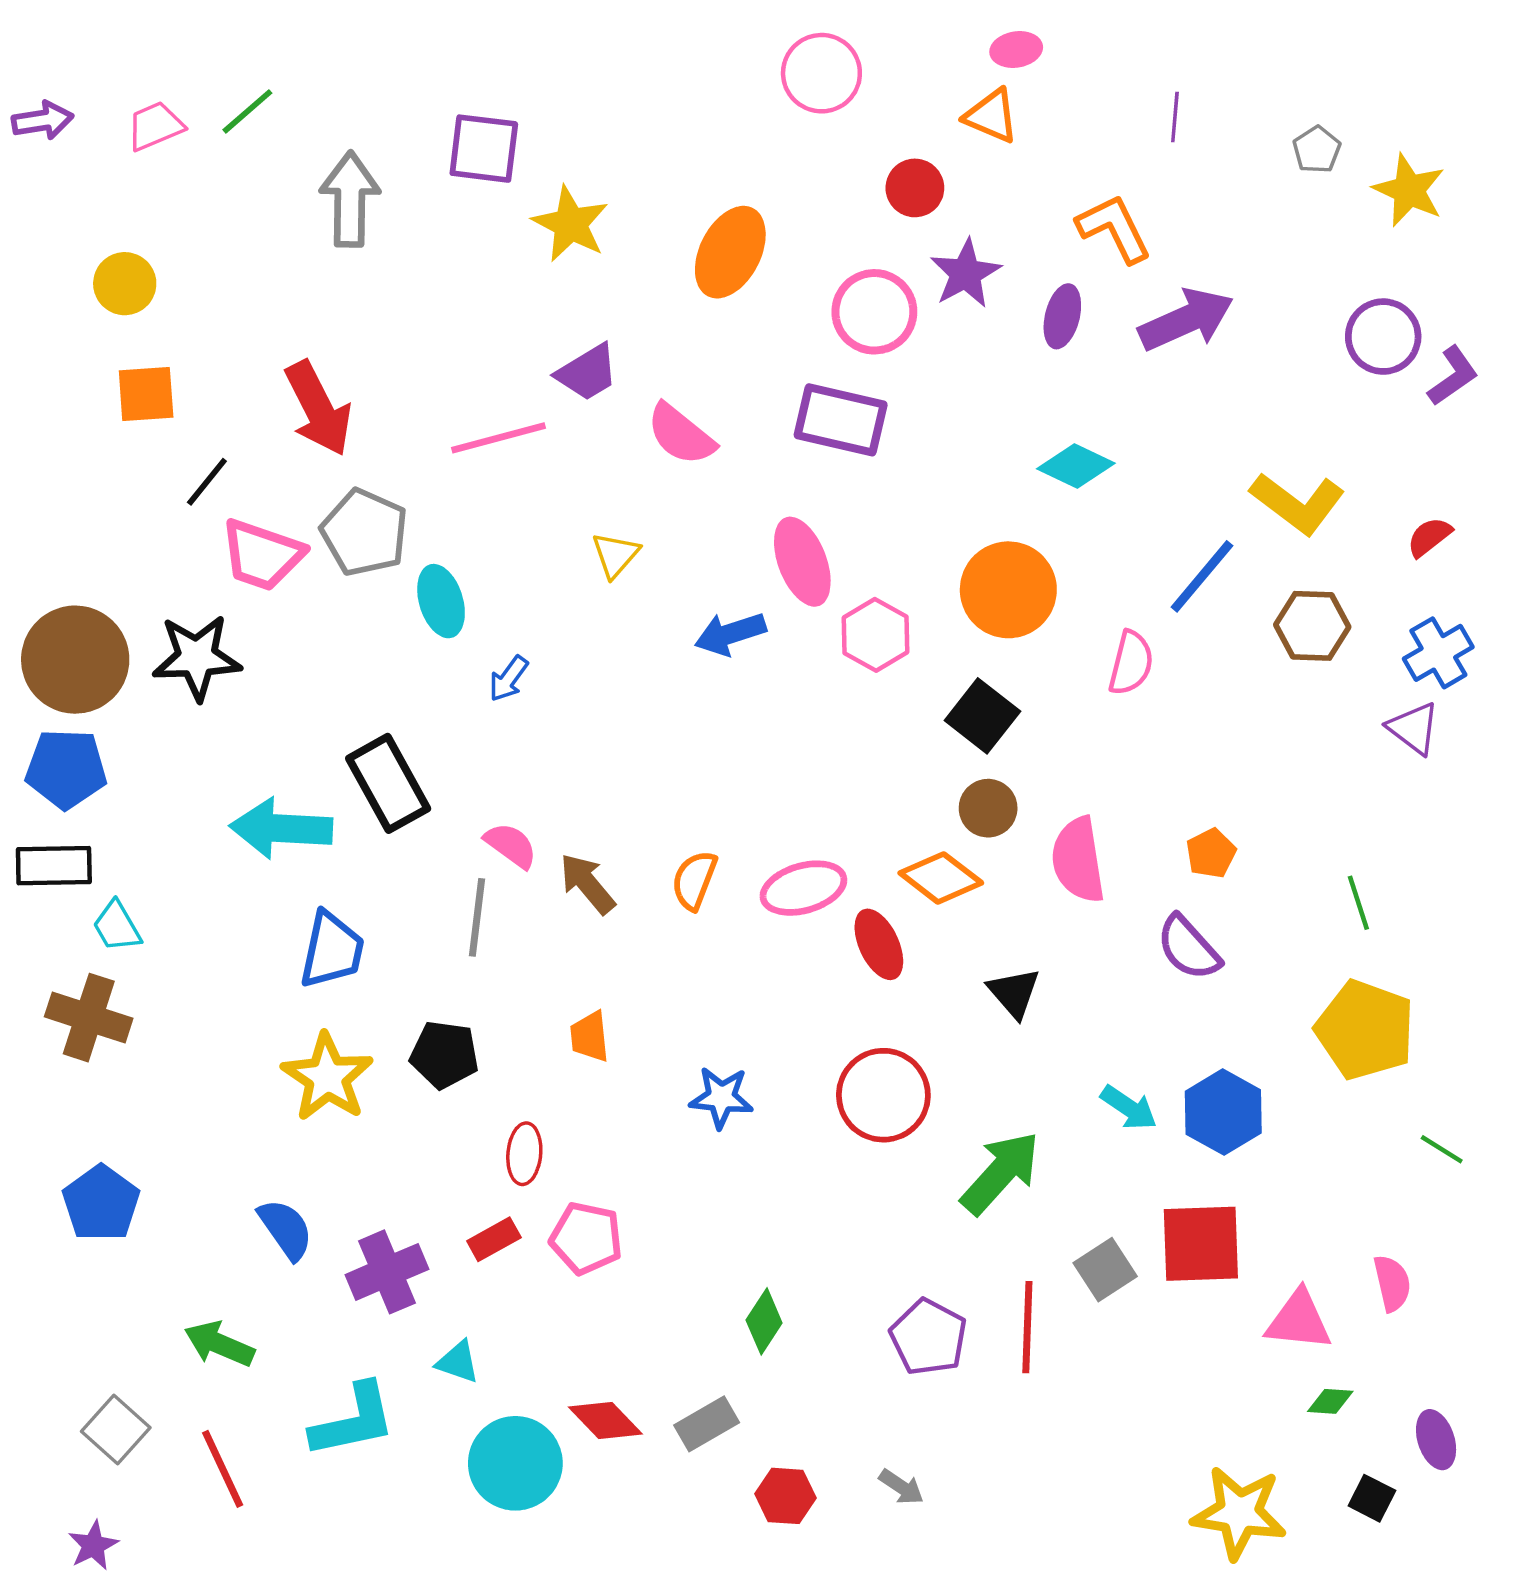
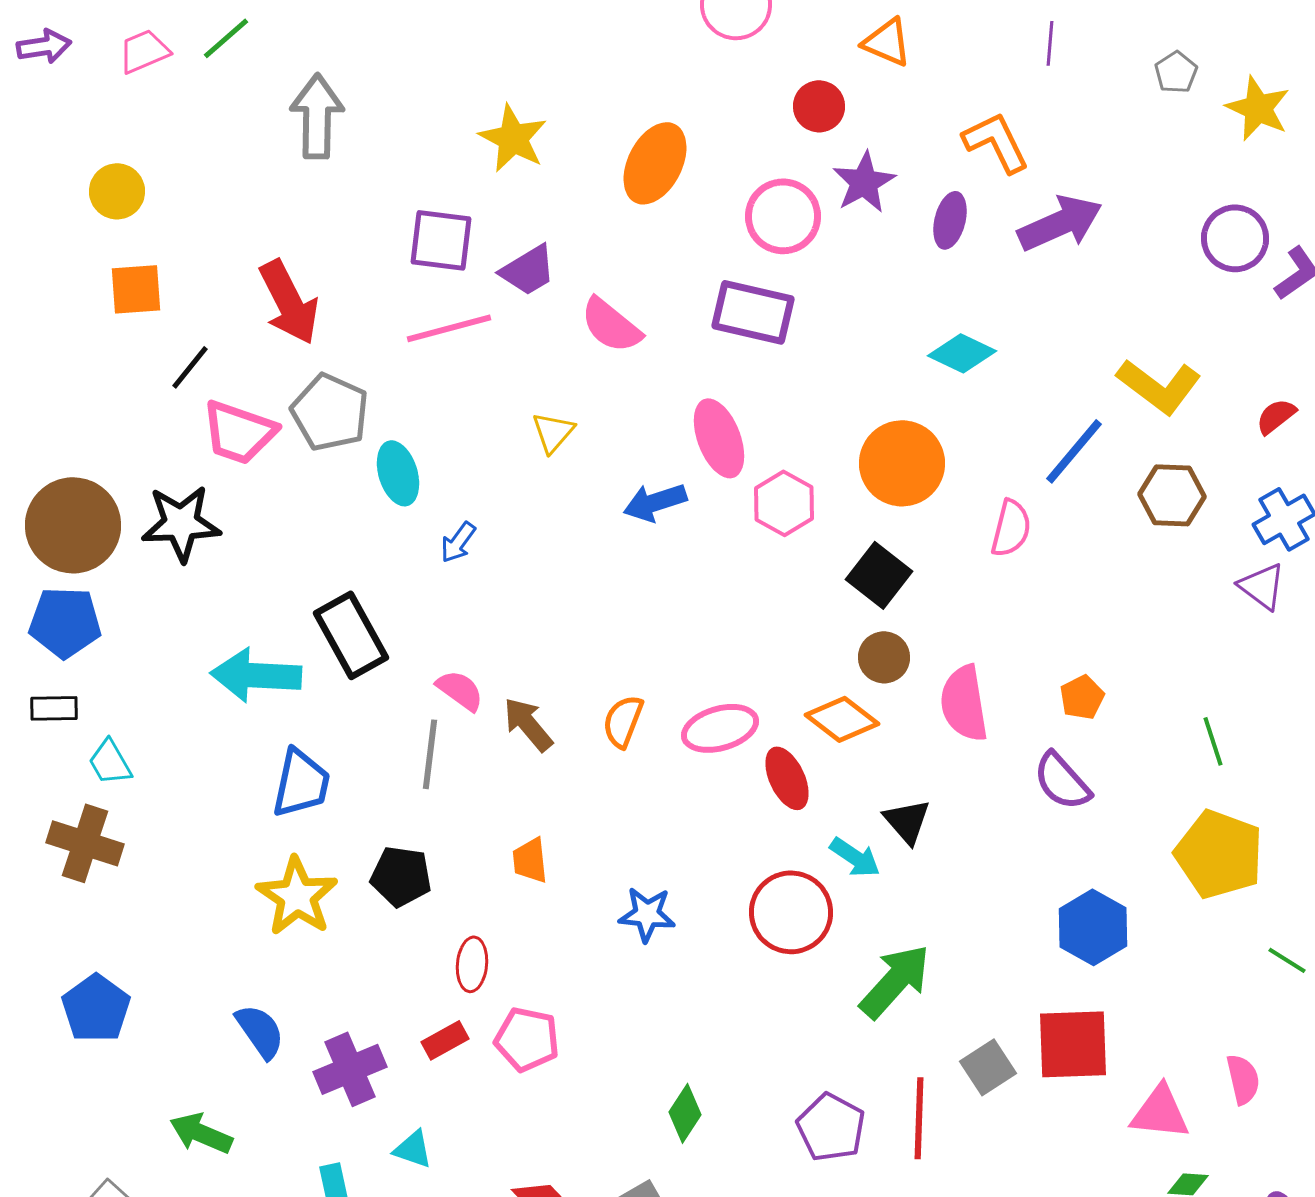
purple square: (484, 149) -> (441, 240), moved
black rectangle: (54, 866) -> (54, 708), size x0.7
cyan arrow: (1129, 1108) -> (855, 857), moved

